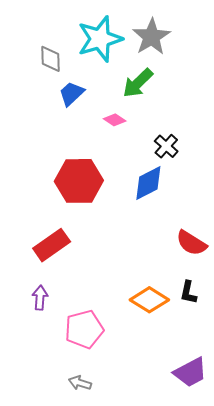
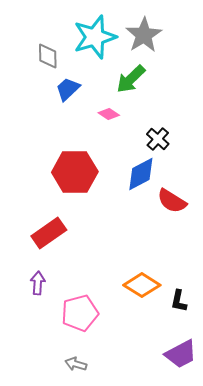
red semicircle: (191, 243) -> (172, 201), moved
black L-shape: (188, 292) -> (179, 301), moved

